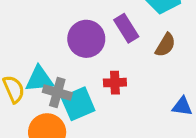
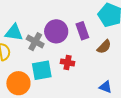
cyan triangle: (39, 79) -> (14, 33), moved
gray cross: (57, 92) -> (35, 42), moved

